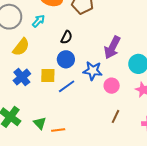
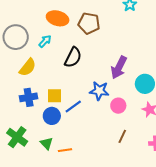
black semicircle: (67, 37) -> (73, 57), size x1.5
blue circle: (66, 59) -> (52, 116), moved
blue cross: (22, 77) -> (29, 97), turned 30

